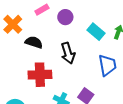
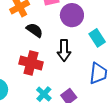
purple circle: (65, 17) -> (72, 15), size x1.5

